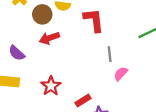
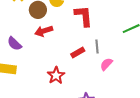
red star: (51, 86) -> (56, 75), moved
red rectangle: (83, 101) -> (78, 53), moved

